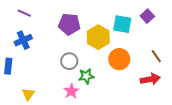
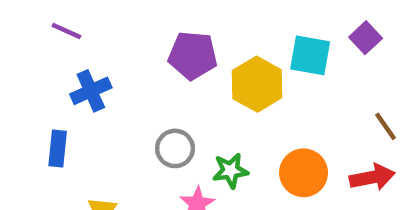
purple line: (24, 13) -> (66, 31), moved
orange circle: (119, 59) -> (304, 173), moved
gray circle: (69, 61) -> (175, 148), moved

